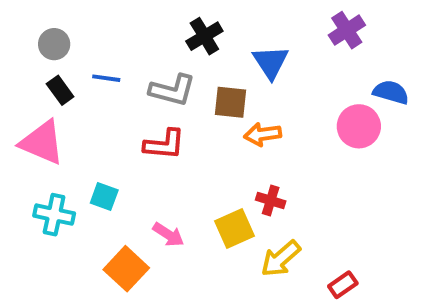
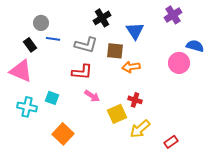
gray circle: (54, 44) -> (41, 23), moved
pink arrow: (168, 235) -> (92, 96), moved

